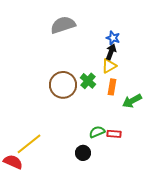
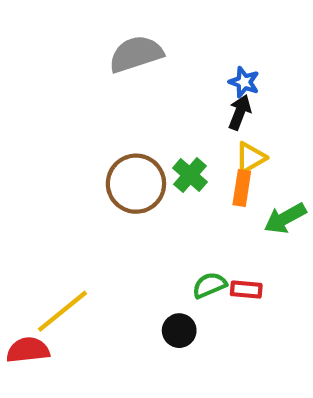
yellow triangle: (109, 66) -> (250, 158), moved
red semicircle: (13, 162) -> (28, 350), turned -30

